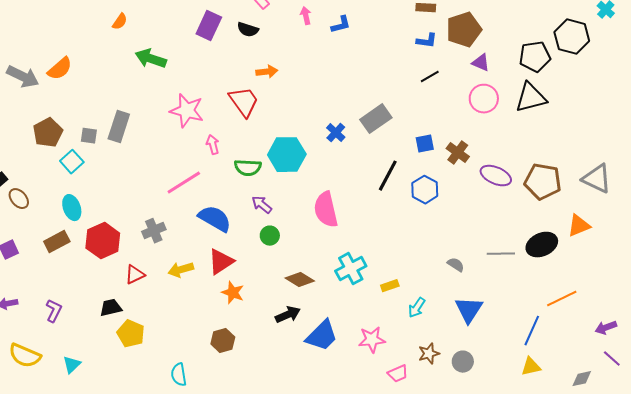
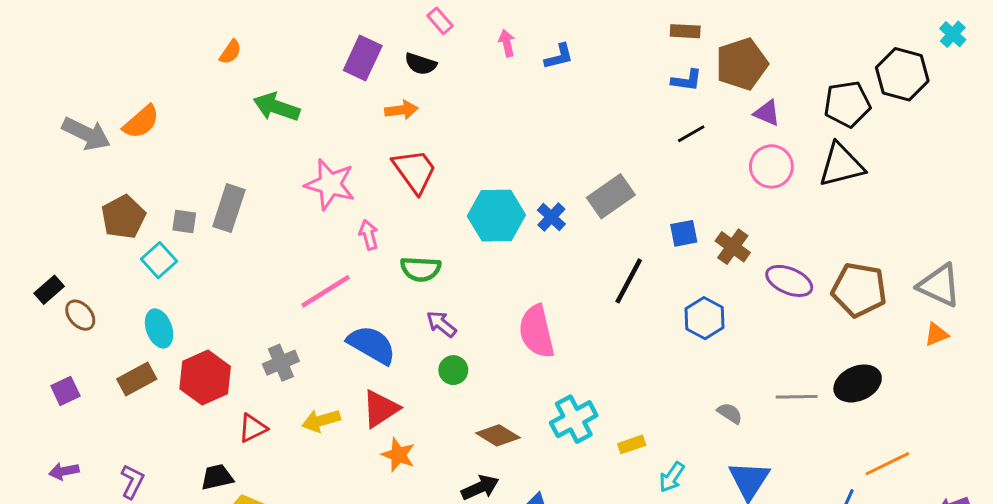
orange arrow: (267, 72) -> (401, 110), moved
cyan hexagon: (287, 155) -> (496, 216), moved
blue hexagon: (425, 190) -> (705, 318), moved
orange triangle: (579, 226) -> (936, 334), moved, size x0.7

